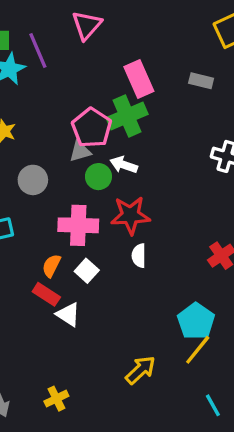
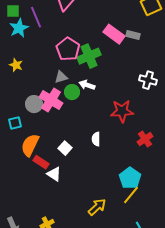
pink rectangle: (139, 79) -> (114, 34), moved, turned -30
pink pentagon: (92, 128) -> (68, 49), moved
gray circle: (33, 180) -> (34, 104), moved
red star: (130, 215) -> (122, 111), moved
pink cross: (78, 225) -> (51, 100), moved, turned 30
orange semicircle: (51, 266) -> (30, 145), moved, size x1.6

